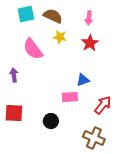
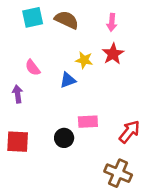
yellow star: (60, 37) -> (84, 60), moved
pink semicircle: (33, 49) -> (33, 68), moved, size x0.6
blue triangle: (83, 80) -> (68, 80), moved
black circle: (51, 121) -> (64, 138), moved

